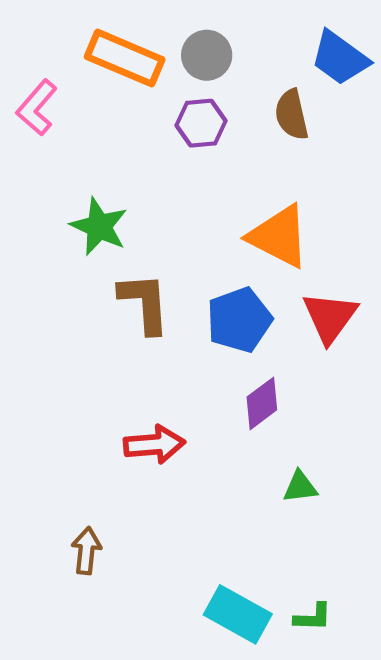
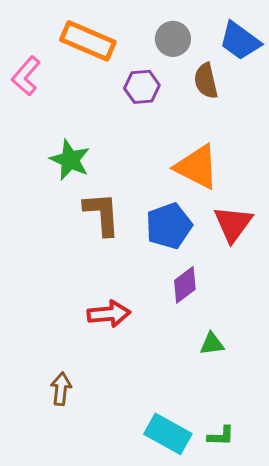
gray circle: (207, 55) -> (173, 39), moved

